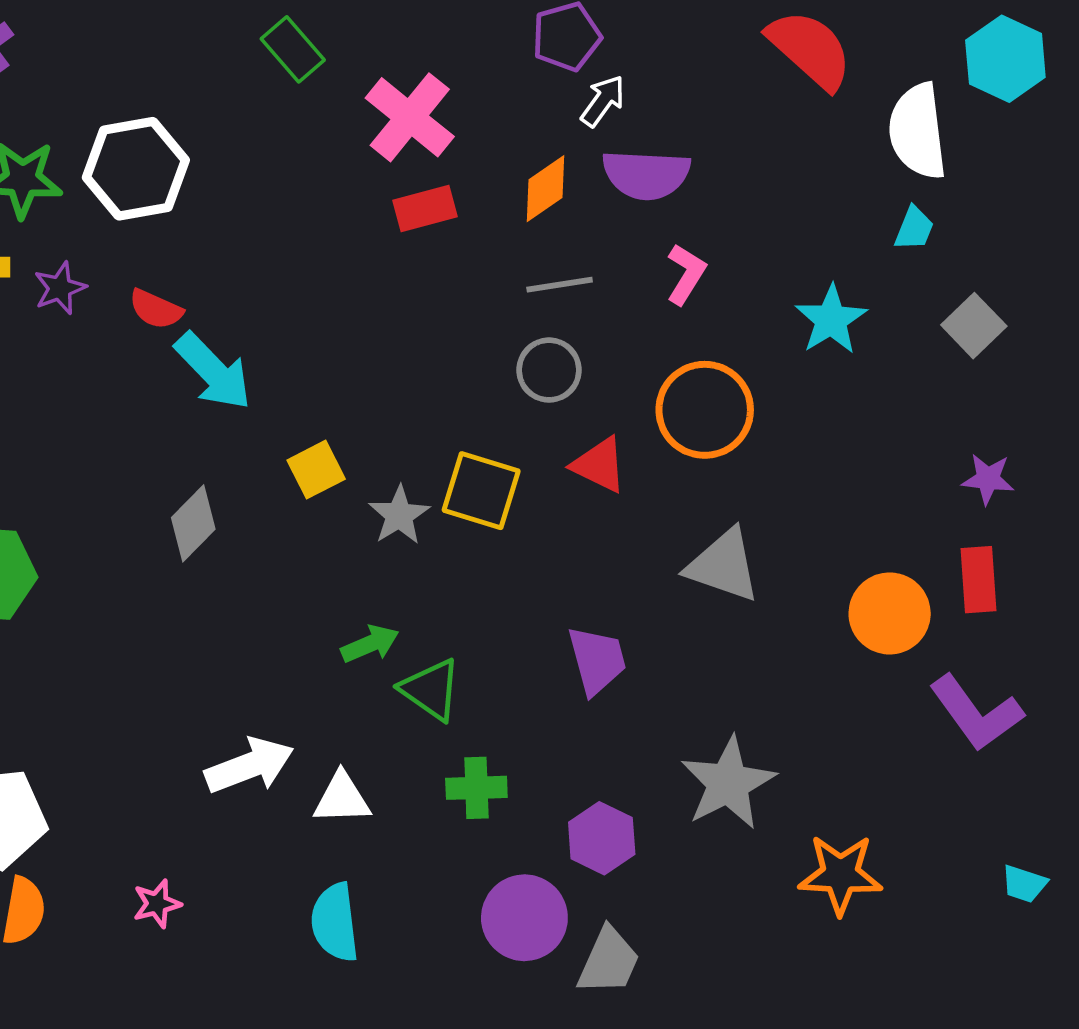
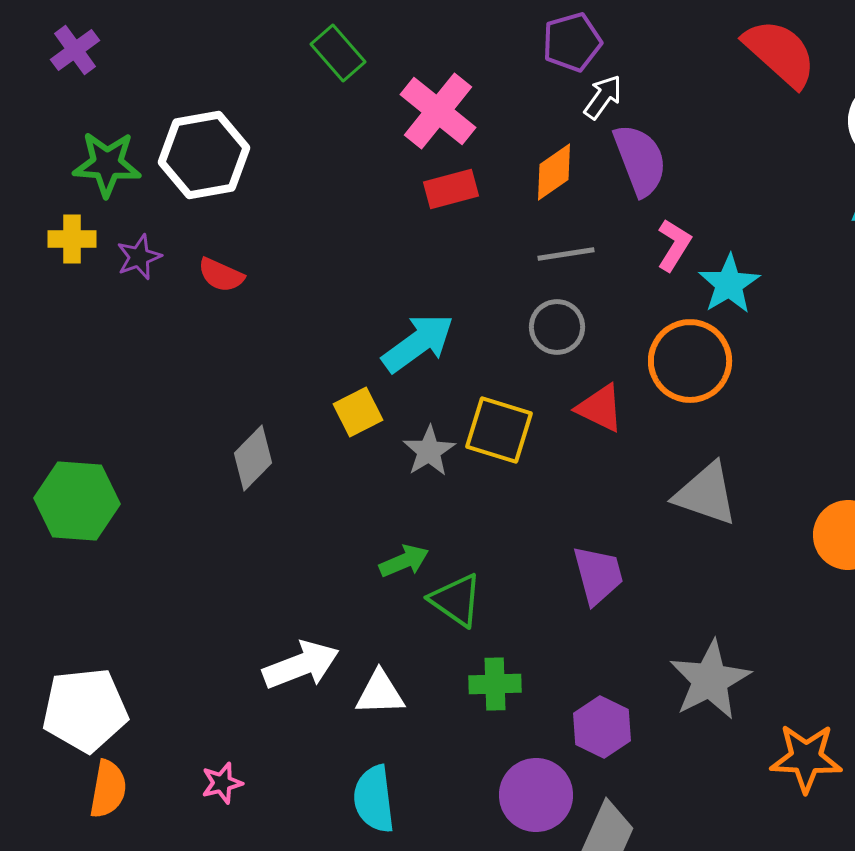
purple semicircle: (646, 175) -> (640, 160), turned -114
cyan star: (831, 320) -> (729, 284), moved
cyan arrow: (213, 371) -> (418, 343), moved, turned -82

